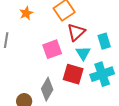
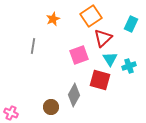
cyan rectangle: (104, 41) -> (131, 24), moved, turned 42
cyan cross: (102, 74) -> (129, 66), moved, size x0.6

